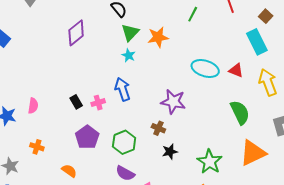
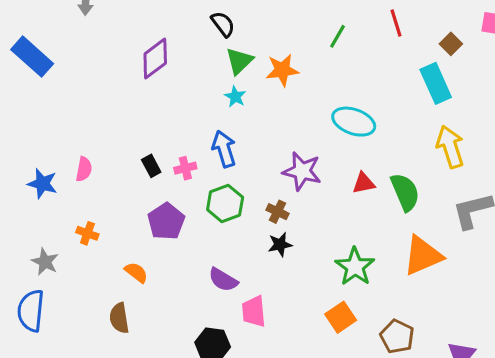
red triangle: (236, 70) -> (364, 183), moved, turned -35
green hexagon: (124, 142) -> (225, 203), moved
black star: (170, 152) -> (280, 245), moved

